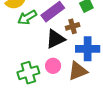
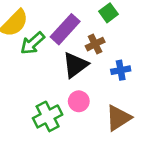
blue cross: (88, 49) -> (121, 70), size x0.6
brown triangle: (78, 71) -> (118, 118), moved

